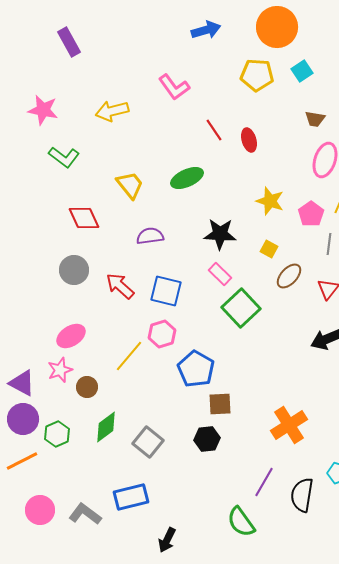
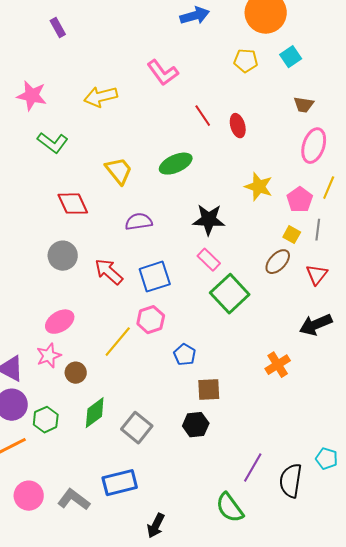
purple rectangle: (69, 42) -> (58, 28), size x0.7
yellow pentagon: (257, 75) -> (246, 61), size x0.7
yellow square: (269, 249) -> (292, 235), moved
blue square: (166, 291) -> (155, 277), turned -32
blue pentagon: (196, 369) -> (185, 355), size x0.6
orange cross: (289, 425) -> (278, 365), moved, size x0.7

